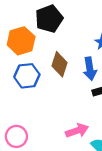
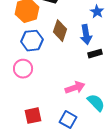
pink circle: (16, 136) -> (23, 69), moved

